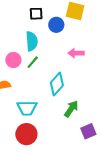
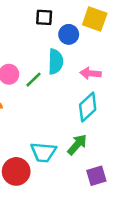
cyan semicircle: (32, 41) -> (56, 62), moved
cyan diamond: (57, 84) -> (88, 107), moved
cyan trapezoid: (27, 108) -> (43, 152), moved

